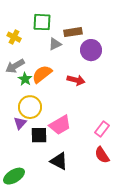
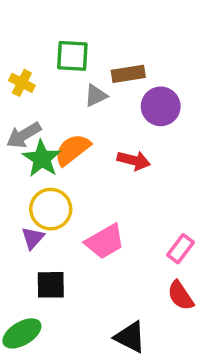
green star: (25, 79) -> (42, 159), size x1.5
black square: (39, 135) -> (51, 285), moved
black triangle: (59, 161) -> (130, 337), moved

